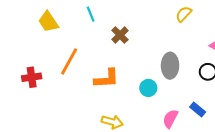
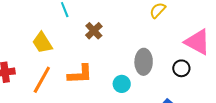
yellow trapezoid: (48, 22) -> (42, 43), moved
orange line: (69, 61) -> (42, 80), moved

